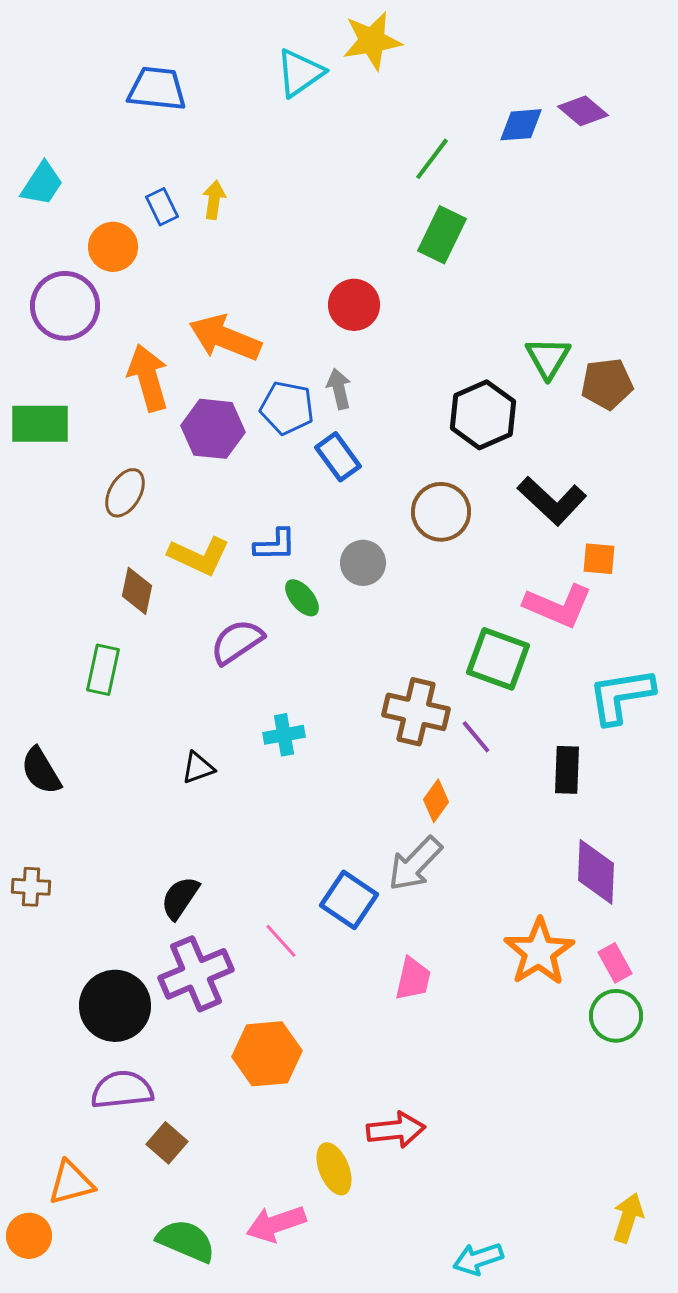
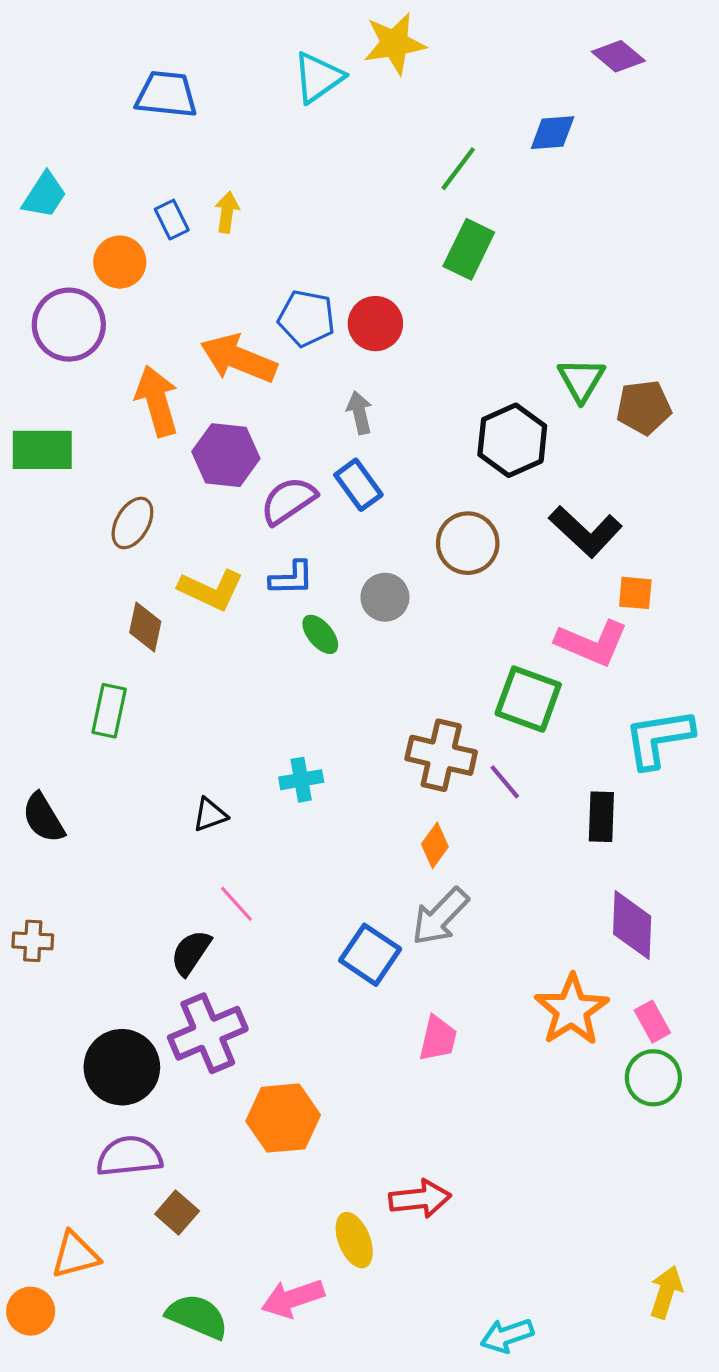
purple diamond: (583, 111) -> (618, 56), moved
blue pentagon: (287, 408) -> (306, 318), moved
purple semicircle: (237, 642) -> (288, 501), moved
orange diamond: (436, 801) -> (435, 845), moved
pink line: (281, 941) -> (236, 904), moved

